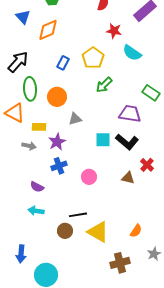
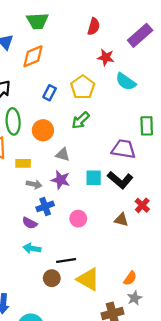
green arrow: (104, 85) -> (80, 120), moved
green rectangle: (151, 93) -> (147, 126), turned 54
gray triangle: (75, 119) -> (63, 155), turned 32
purple star: (57, 142) -> (61, 180), moved, turned -30
gray arrow: (29, 146) -> (34, 184), moved
purple semicircle: (37, 187) -> (30, 223), moved
cyan arrow: (36, 211) -> (32, 248), moved
gray star: (154, 254) -> (135, 298), moved

